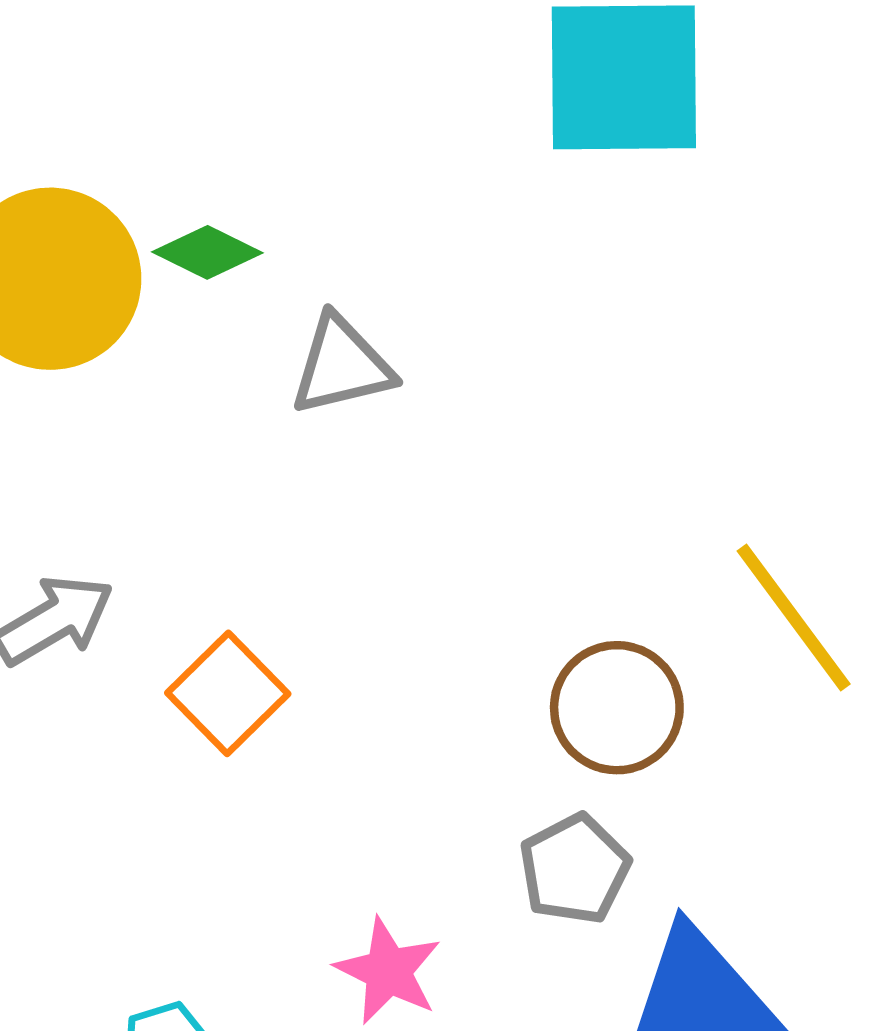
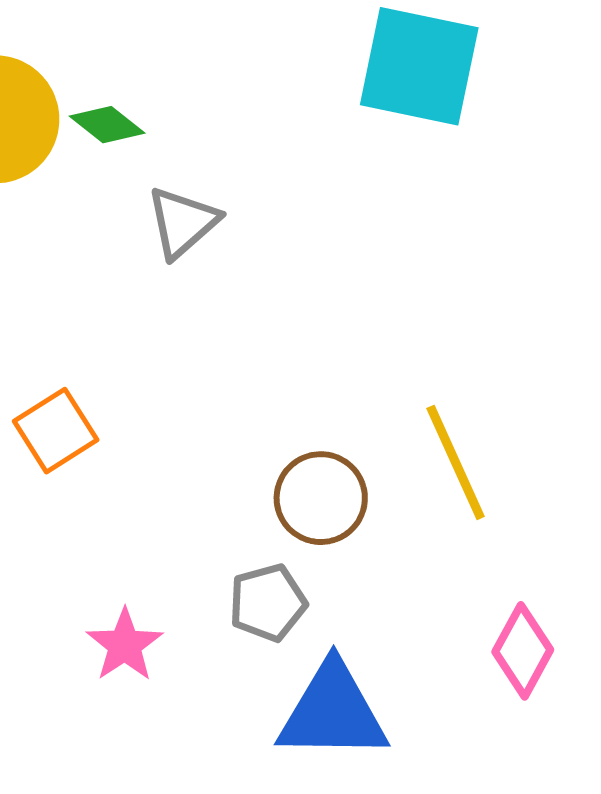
gray triangle: (342, 366) -> (183, 222), turned -40

